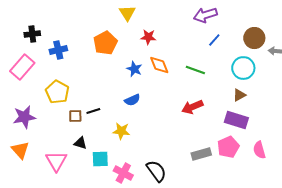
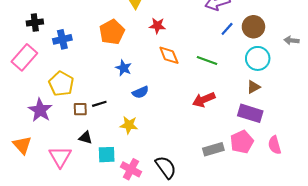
brown circle: (254, 38) -> (253, 27), moved
blue star: (134, 69) -> (124, 68), moved
purple star: (24, 117) -> (40, 110), moved, turned -30

